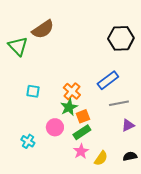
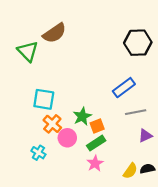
cyan square: (33, 91) -> (44, 99), size x1.5
orange cross: (72, 91) -> (52, 124), moved
yellow semicircle: (101, 158) -> (130, 171), moved

